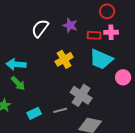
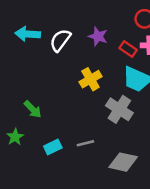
red rectangle: (94, 35) -> (128, 49), turned 32
cyan arrow: (16, 64) -> (28, 34), moved
gray cross: (81, 95) -> (119, 109), moved

